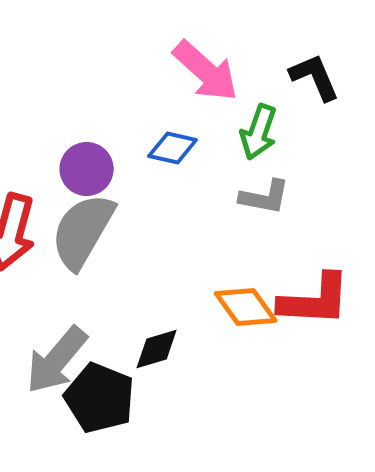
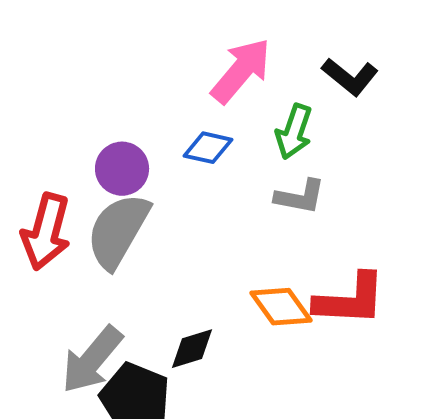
pink arrow: (206, 71) -> (241, 71), turned -92
black L-shape: (315, 77) -> (350, 77), turned 152

